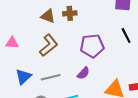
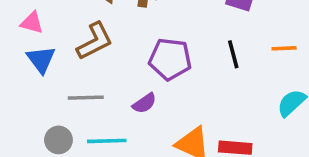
blue triangle: (23, 77) -> (41, 59), moved, turned -36

